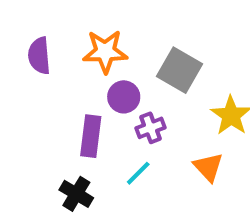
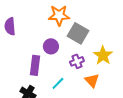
orange star: (105, 52) -> (59, 15), moved
purple cross: (151, 128) -> (77, 61), moved

